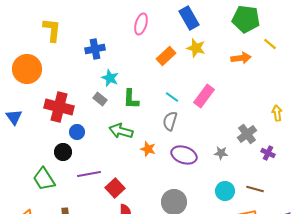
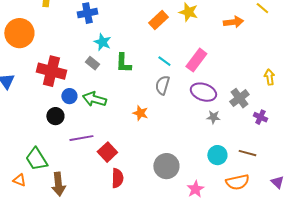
green arrow: (121, 131) -> (94, 99), moved
purple ellipse: (184, 155) -> (203, 92), moved
green trapezoid: (44, 179) -> (36, 159), moved

